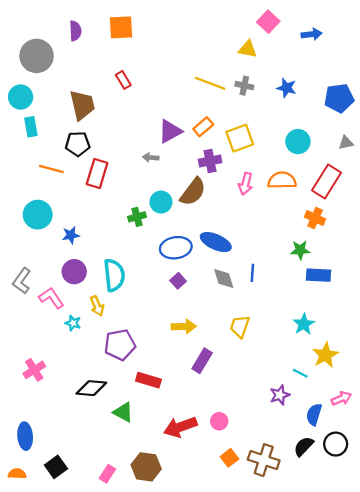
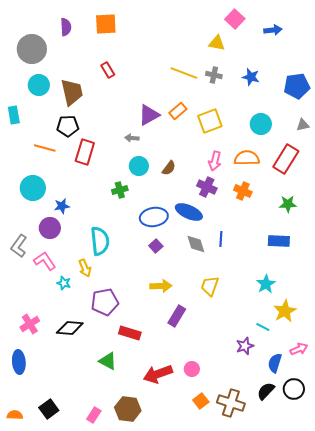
cyan circle: (21, 97) -> (39, 85), moved
cyan rectangle: (31, 127) -> (14, 115), moved
purple cross: (210, 161) -> (207, 187), moved, turned 36
brown semicircle: (193, 192) -> (169, 168), size x0.6
cyan circle: (161, 202) -> (139, 166), moved
orange cross: (315, 218) -> (243, 191), moved
green star: (300, 250) -> (288, 204), moved
purple circle: (74, 272) -> (50, 228), moved
black diamond: (91, 388) -> (70, 328), moved
blue ellipse: (25, 436) -> (19, 362), moved

